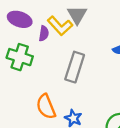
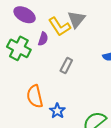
purple semicircle: (44, 33) -> (43, 39), moved
gray rectangle: (75, 67) -> (66, 66), size x0.6

